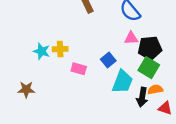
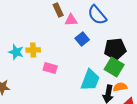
pink triangle: (131, 38) -> (71, 20), moved
blue square: (108, 60) -> (82, 39), moved

